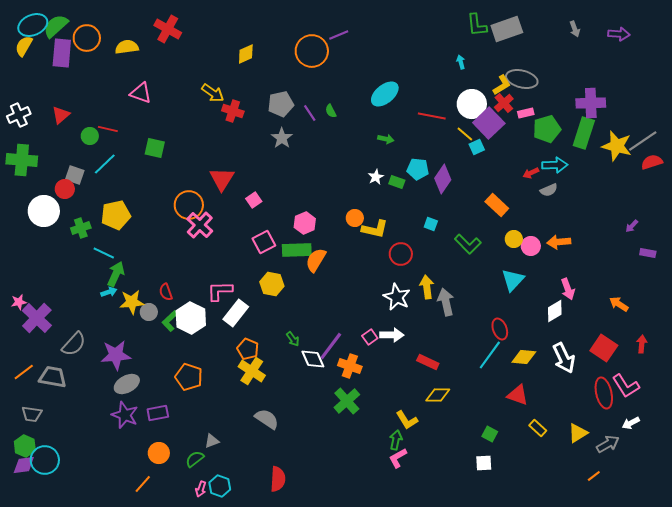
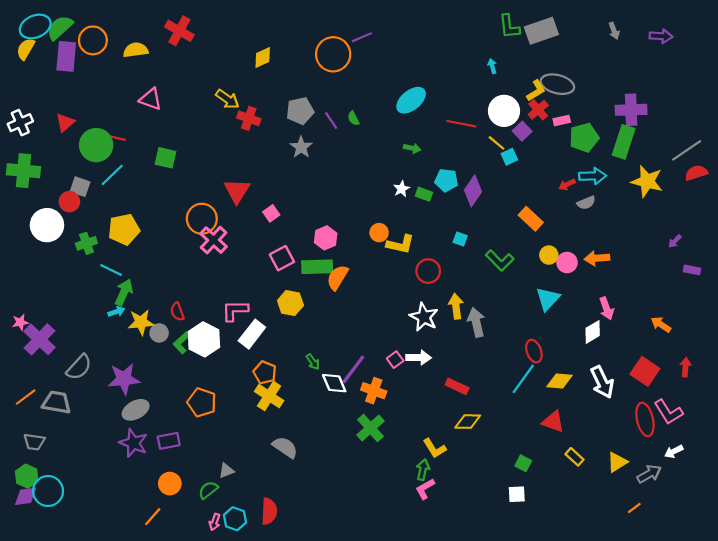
purple square: (489, 123) -> (522, 131), size x0.6
green circle: (90, 136) -> (96, 145), size x1.8
yellow star: (617, 146) -> (647, 181), moved
red semicircle: (278, 479) -> (269, 511), moved

